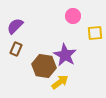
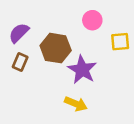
brown hexagon: (44, 66) -> (56, 48), moved
yellow arrow: (60, 82) -> (76, 104), turned 60

